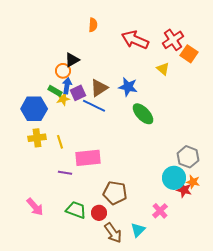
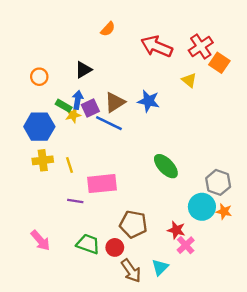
orange semicircle: (93, 25) -> (108, 29), turned 40
orange circle: (63, 71) -> (39, 77), moved
green ellipse: (143, 114) -> (166, 166), moved
red star: (184, 190) -> (176, 230), moved

